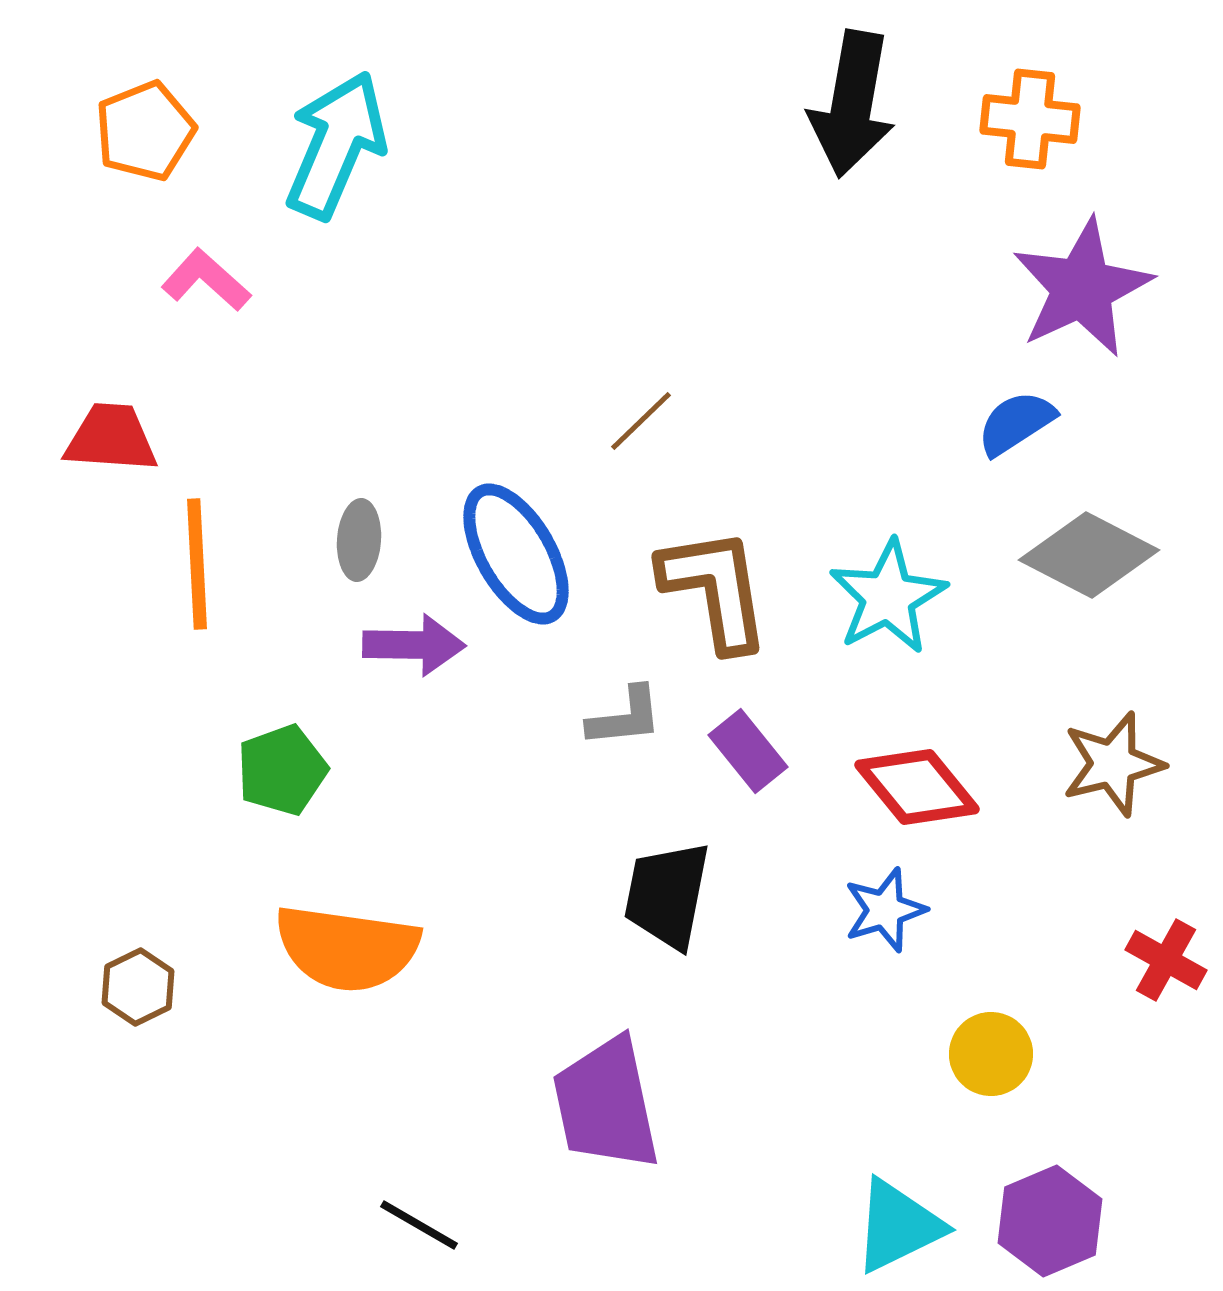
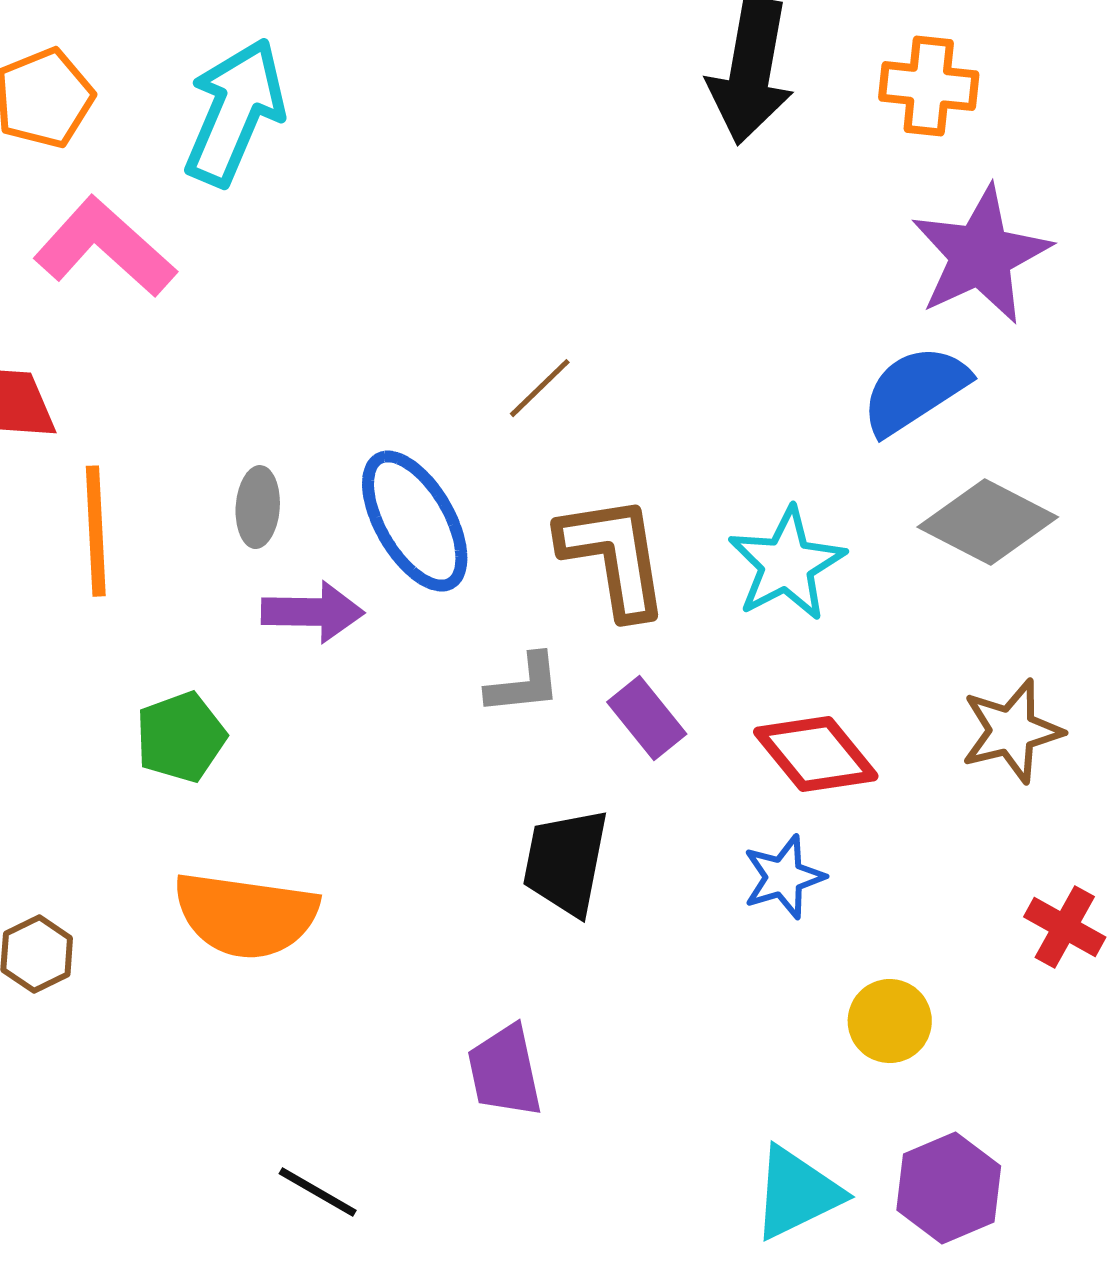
pink L-shape: (206, 280) -> (105, 247), size x1.6
blue semicircle: (1016, 423) -> (915, 390), size x1.4
purple trapezoid: (606, 1104) -> (505, 1071), size x0.7

